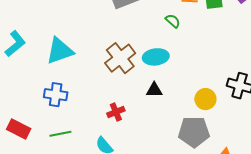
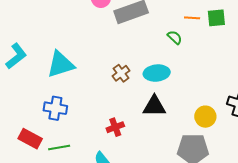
brown cross: (120, 58) -> (121, 73), size x0.6
black triangle: (154, 90) -> (154, 106), size x1.4
red rectangle: (19, 129) -> (30, 139), moved

